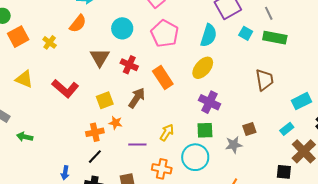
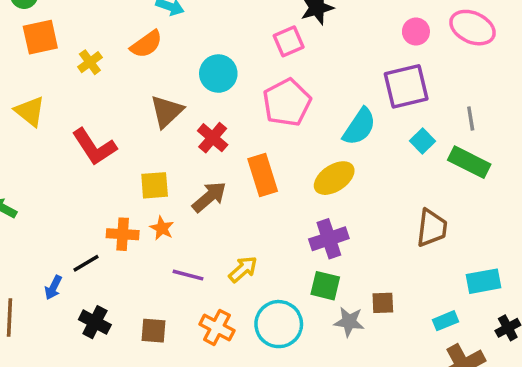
purple cross: (209, 102) -> (329, 239), turned 30
green square: (205, 130) -> (325, 286), moved
black line: (95, 157) -> (86, 263), moved

